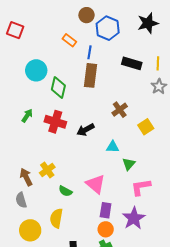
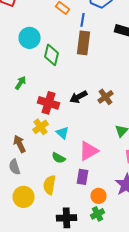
brown cross: (120, 110) -> (106, 97), moved
red cross: (55, 122) -> (48, 103), moved
cyan triangle: (113, 147) -> (62, 133), moved, turned 40
yellow cross: (47, 170) -> (40, 127), moved
pink triangle: (96, 184) -> (88, 151), turned 50
purple rectangle: (106, 210) -> (82, 177), moved

